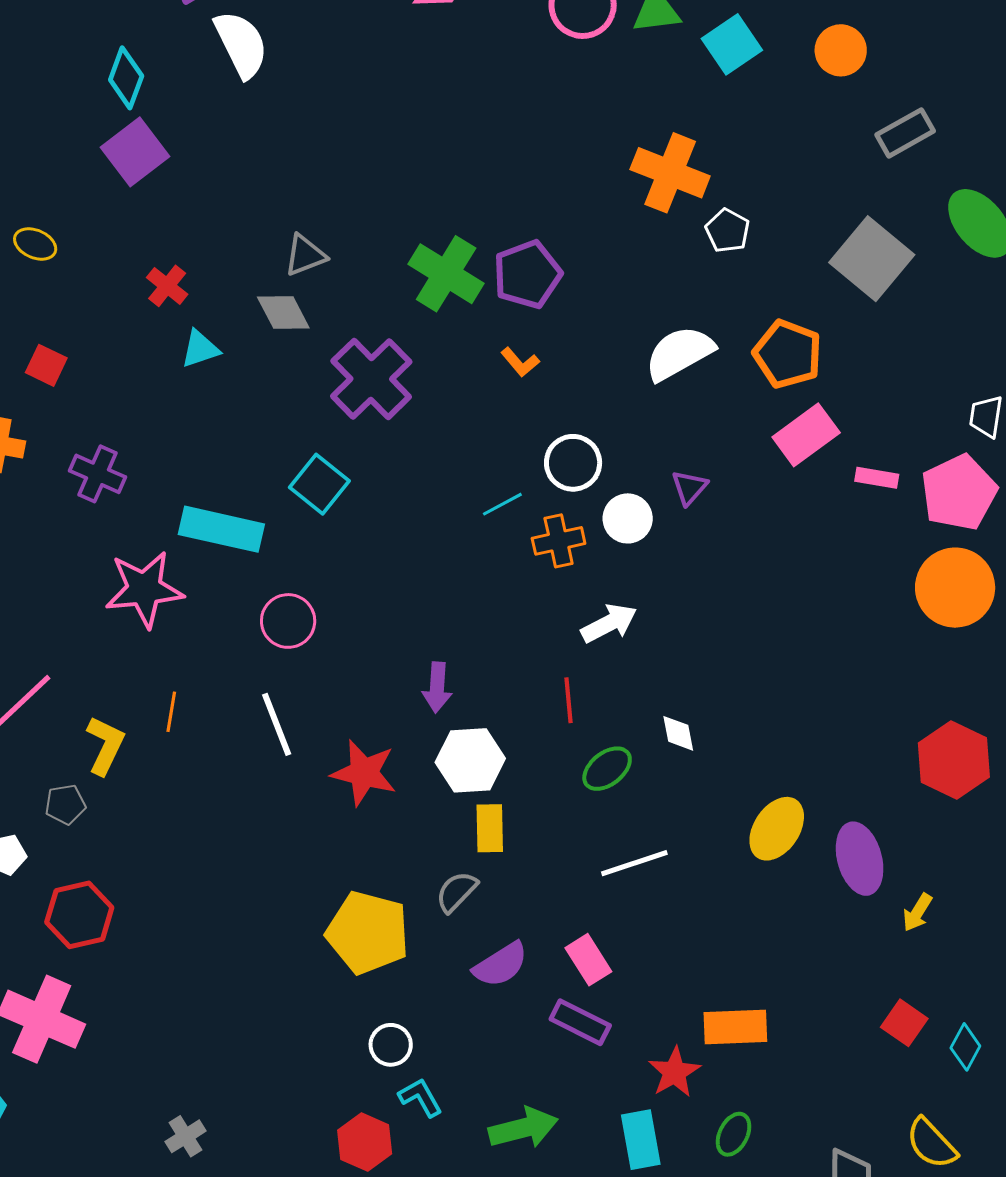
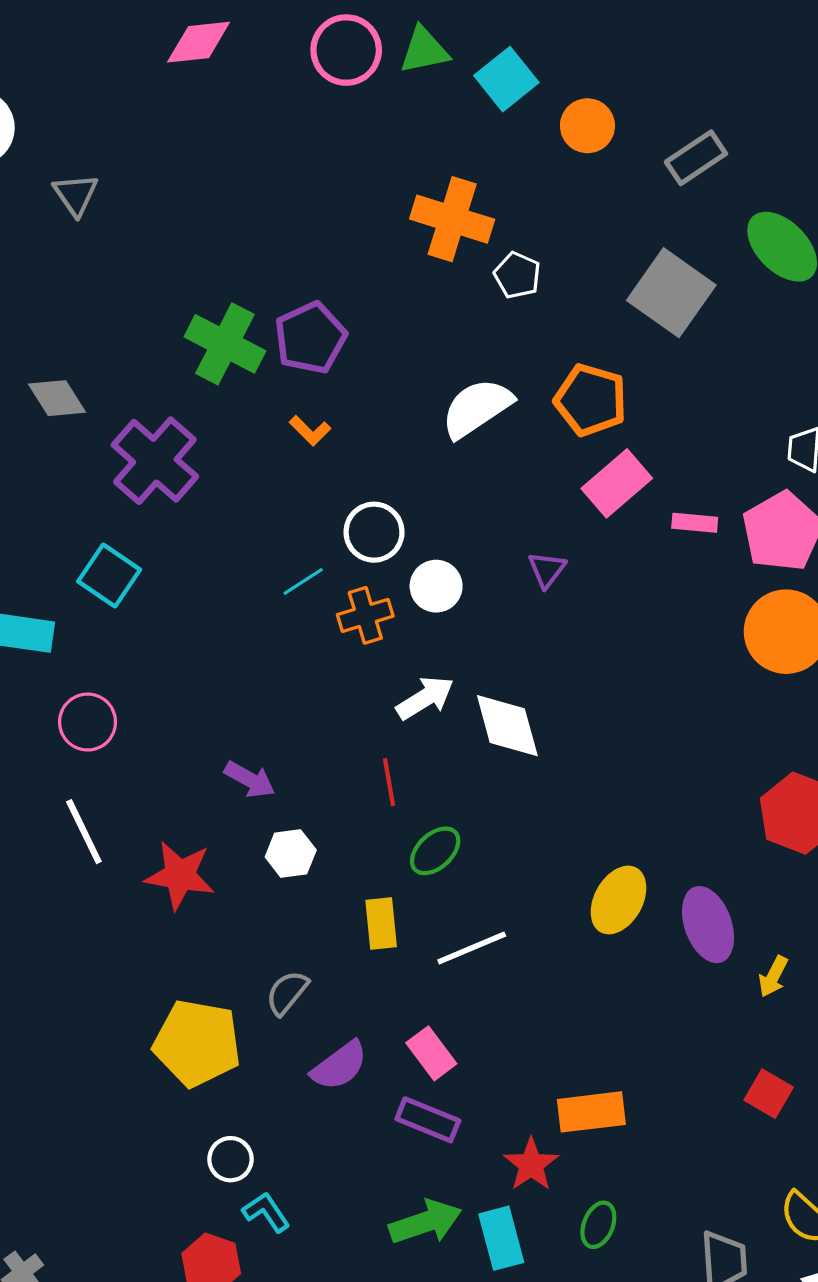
orange circle: (841, 50) -> (587, 126), moved
gray triangle: (305, 255) -> (76, 195), moved, turned -39
purple triangle: (689, 487) -> (547, 570), moved
purple arrow: (437, 687) -> (250, 780), turned -60
white diamond: (678, 733) -> (507, 726), moved, size x1.8
white hexagon: (470, 760) -> (291, 854), size x0.7
yellow rectangle: (490, 828) -> (381, 923), moved
green arrow: (523, 1128) -> (425, 1222), moved

